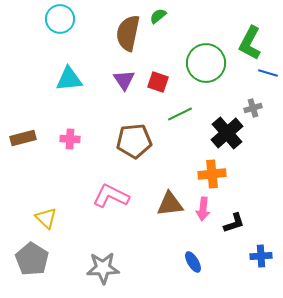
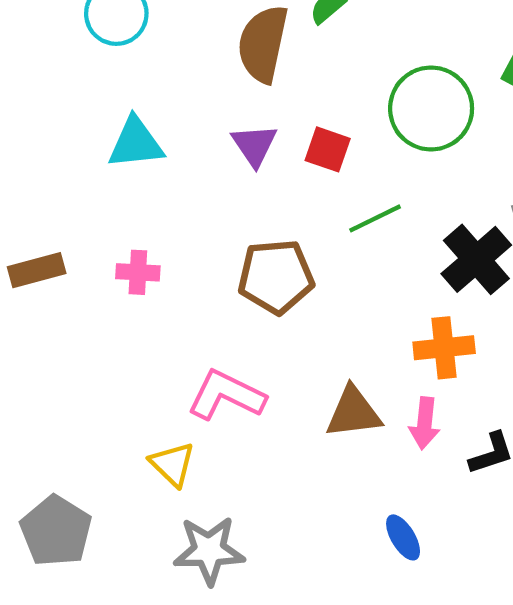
yellow triangle: (46, 218) -> (172, 464), moved

